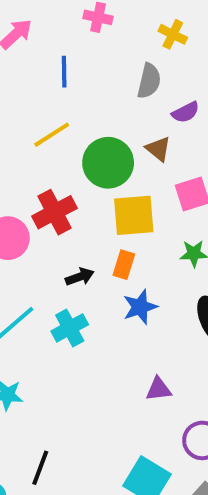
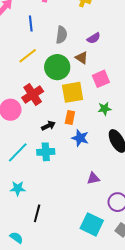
gray semicircle: (149, 81) -> (61, 35), moved
blue star: (140, 307) -> (80, 138), turned -30
cyan cross: (70, 328) -> (46, 152), turned 30
black line: (40, 468) -> (37, 213), moved

